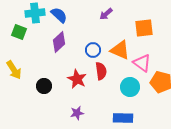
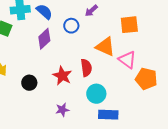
blue circle: (93, 50) -> (71, 26), moved
cyan circle: (130, 87) -> (96, 94), moved

